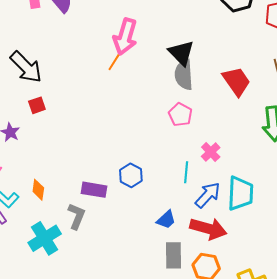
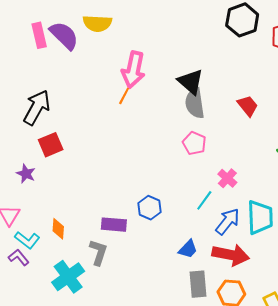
black arrow: (26, 67) -> (37, 107), turned -102
red trapezoid: (236, 81) -> (248, 106), size x0.7
red square: (37, 105) -> (51, 145), size x1.4
cyan line: (186, 172) -> (204, 200), turned 35

